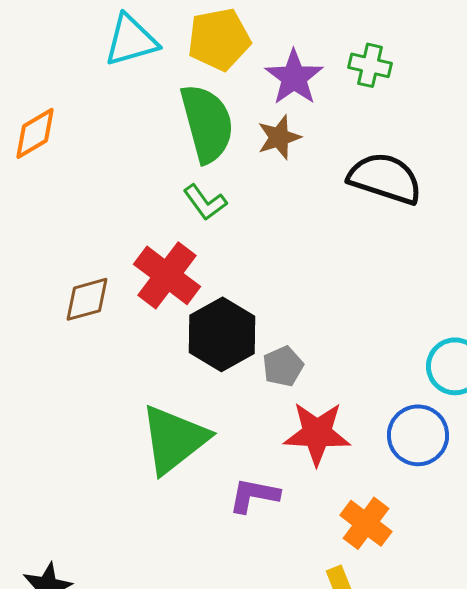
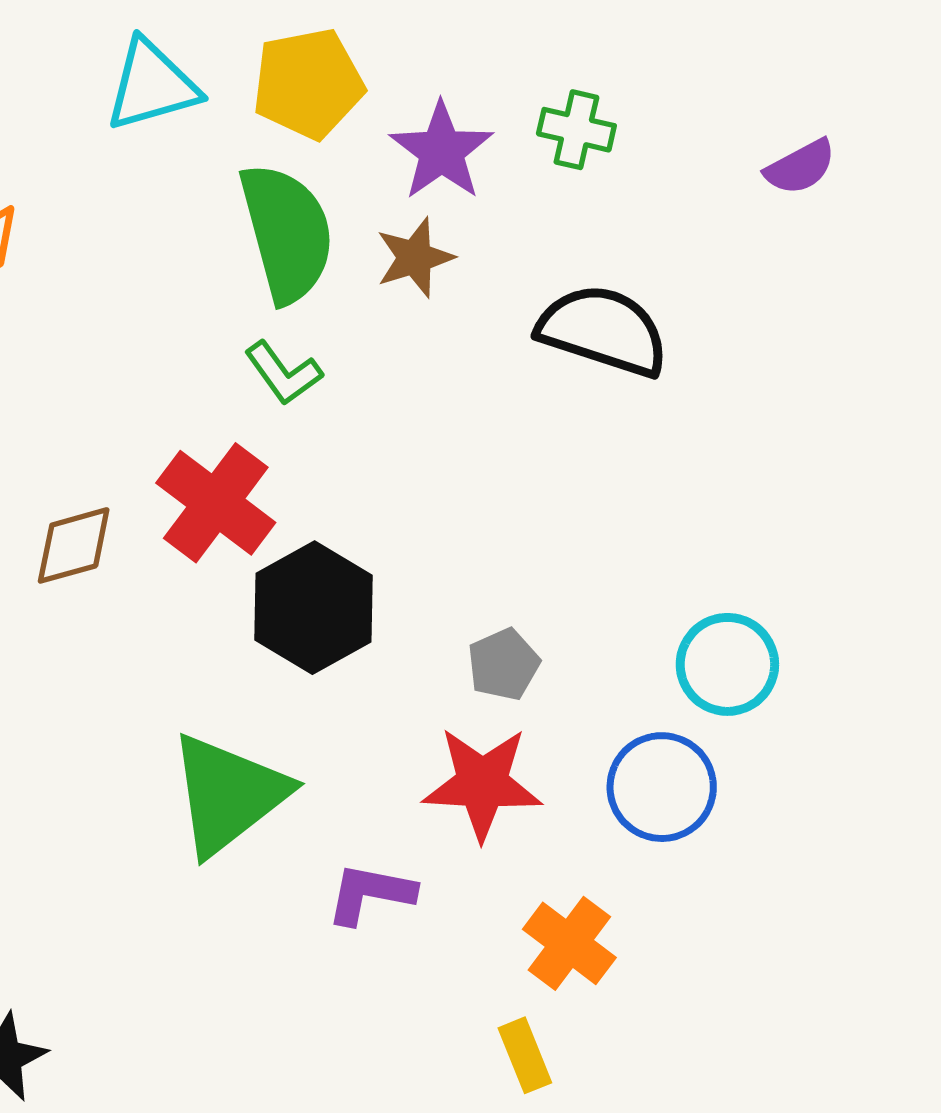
gray pentagon: (283, 366) -> (504, 664), moved

